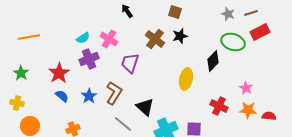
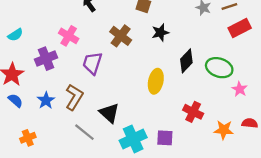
black star: (180, 36) -> (160, 33), moved
cyan semicircle: (83, 38) -> (15, 35), moved
green ellipse: (233, 42) -> (219, 68), moved
pink star: (246, 88) -> (240, 89), moved
orange star: (248, 110) -> (224, 130), moved

